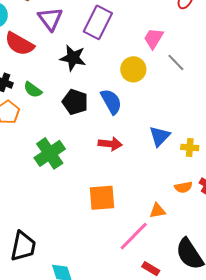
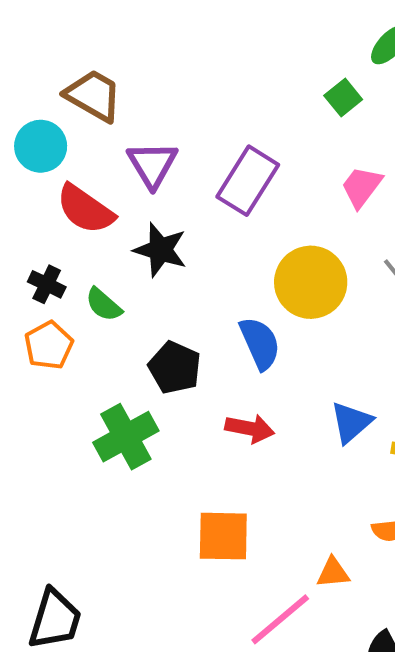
pink trapezoid: (154, 38) -> (361, 187), moved
black star: (73, 58) -> (160, 250), moved
yellow circle: (133, 69) -> (311, 282), size x1.4
black pentagon: (75, 102) -> (175, 368), moved

